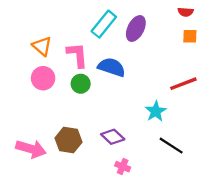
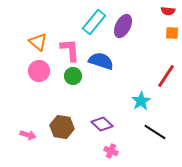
red line: (183, 84) -> (166, 76), turned -35
pink arrow: (31, 149) -> (28, 135), size x0.6

